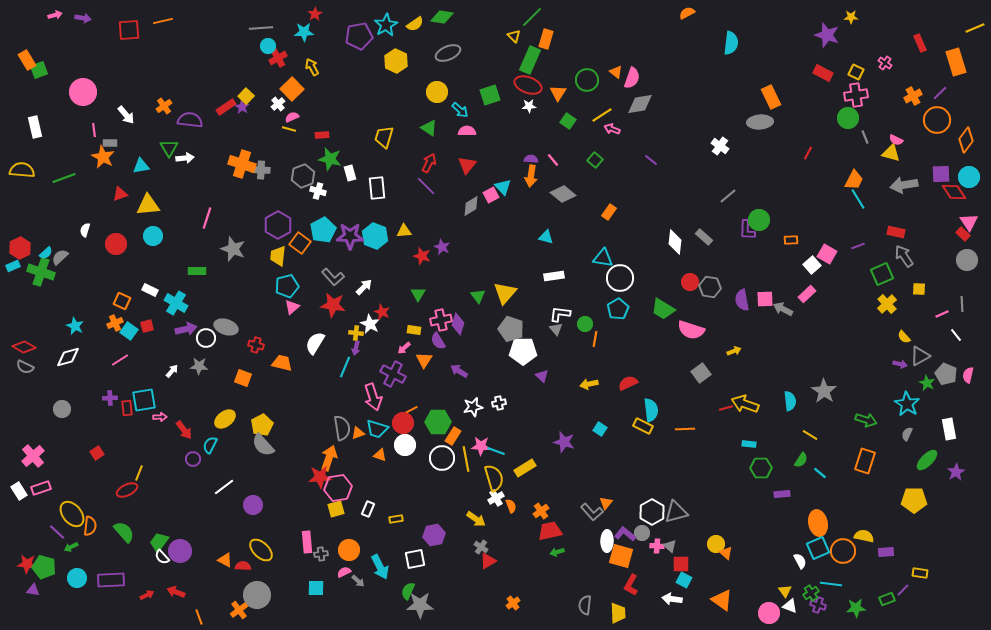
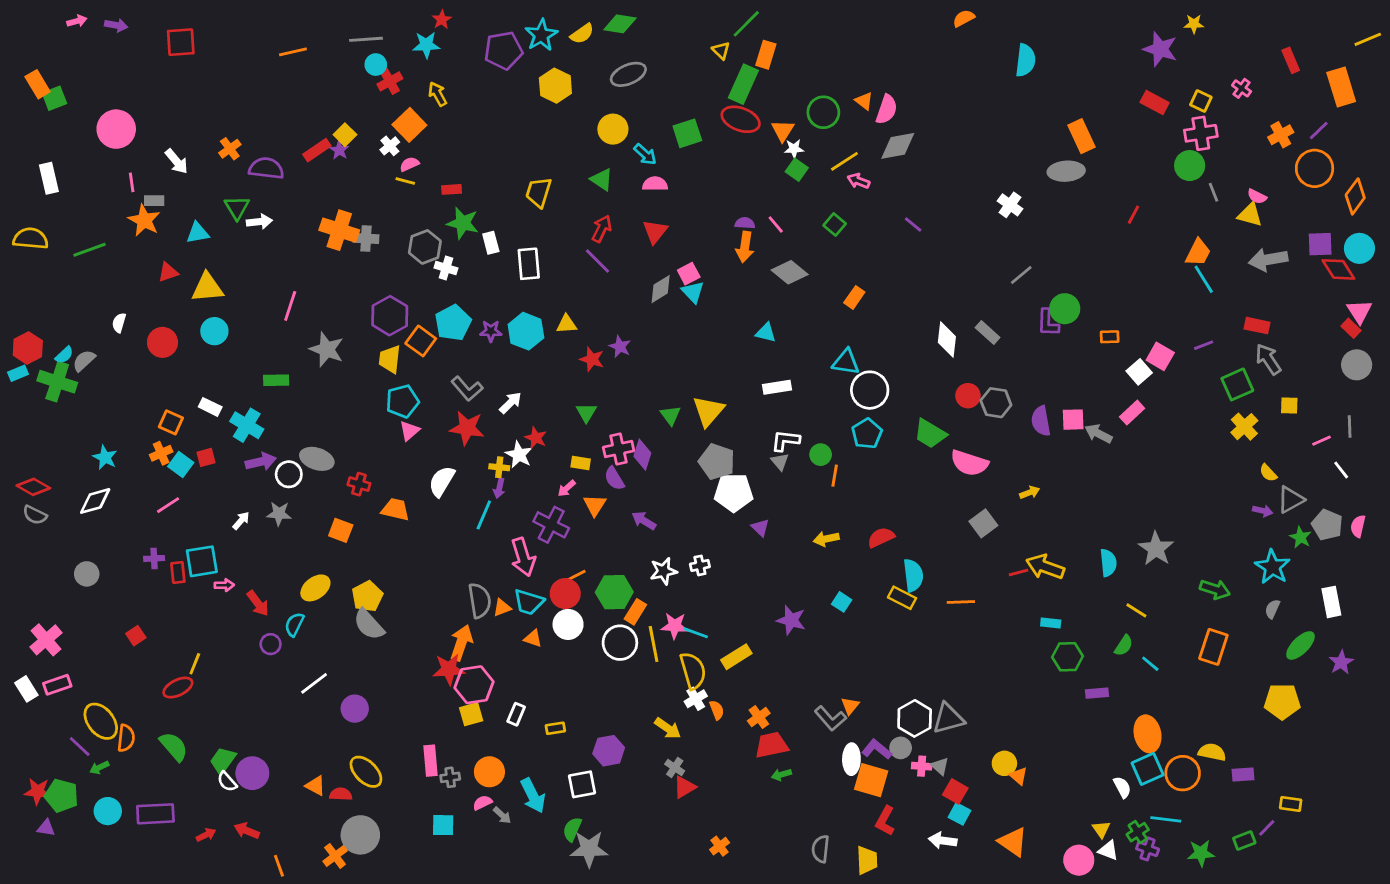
orange line: (163, 21) -> (293, 52), moved
white star: (529, 106) -> (794, 149), moved
cyan triangle: (503, 187) -> (693, 292), moved
purple star: (350, 236) -> (491, 331), size x0.6
red square: (681, 564) -> (955, 791), turned 30

